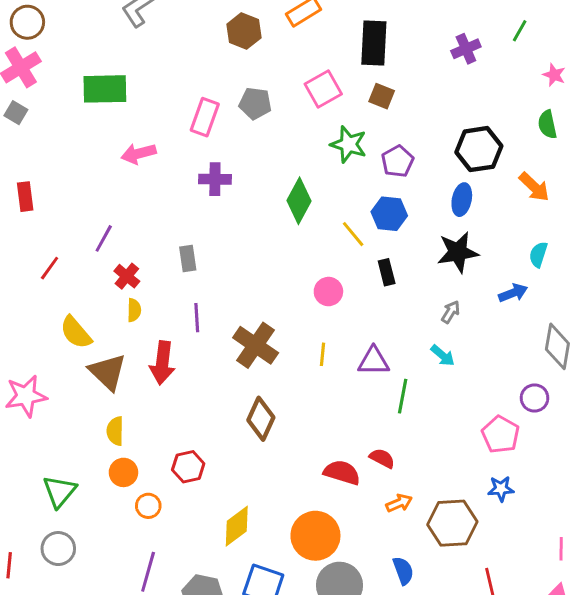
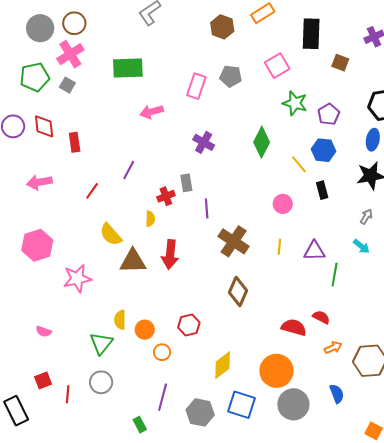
brown square: (382, 96) -> (340, 63), moved
purple cross: (215, 179) -> (204, 142), moved, turned 30
red cross: (127, 276) -> (166, 196), moved, turned 30
purple line: (197, 318) -> (207, 209), moved
brown triangle: (108, 372) -> (133, 261), turned -44
yellow semicircle: (115, 431) -> (120, 320), moved

